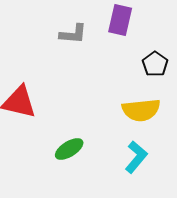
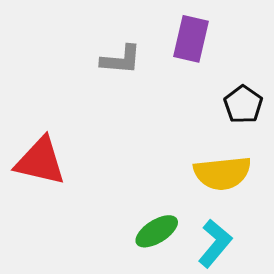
green ellipse: (69, 149) -> (157, 231), moved

